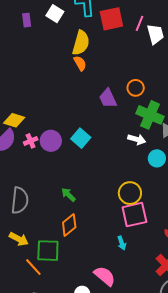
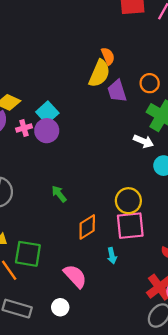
yellow semicircle: (81, 43) -> (99, 73), moved
orange semicircle: (80, 63) -> (108, 56), moved
cyan square: (81, 138) -> (47, 112), moved
orange diamond: (69, 225) -> (87, 227), moved
pink semicircle: (105, 276) -> (75, 276), moved

